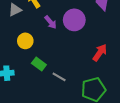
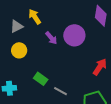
yellow circle: (25, 41) -> (19, 50), moved

